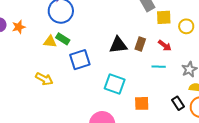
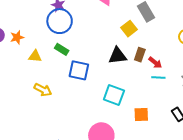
yellow square: (164, 17) -> (129, 29), moved, turned -35
yellow triangle: (50, 42) -> (35, 56), moved
red arrow: (165, 46) -> (155, 63), moved
blue square: (80, 60) -> (79, 70), turned 30

